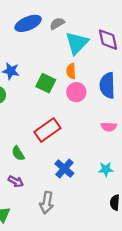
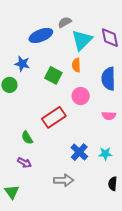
blue ellipse: (28, 23) -> (41, 36), moved
pink circle: (76, 92) -> (81, 96), moved
blue cross: (64, 169) -> (79, 152), moved
gray arrow: (47, 203) -> (64, 180), moved, turned -102

